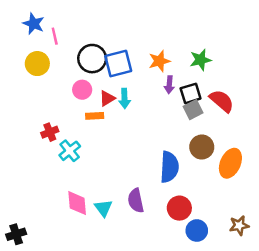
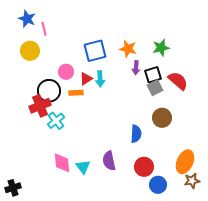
black circle: (92, 59) -> (49, 91), moved
orange star: (159, 61) -> (128, 49), turned 30
red cross: (50, 132) -> (40, 106), size x1.5
orange ellipse: (230, 163) -> (185, 162), moved
blue semicircle: (169, 167) -> (136, 134), size x0.7

